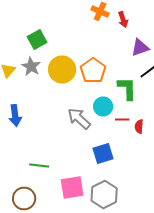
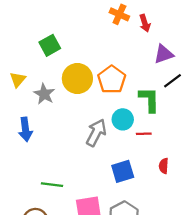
gray star: (31, 66) -> (44, 94), moved
gray arrow: (79, 118) -> (96, 133), turned 75
red semicircle: (139, 126) -> (164, 166), moved

